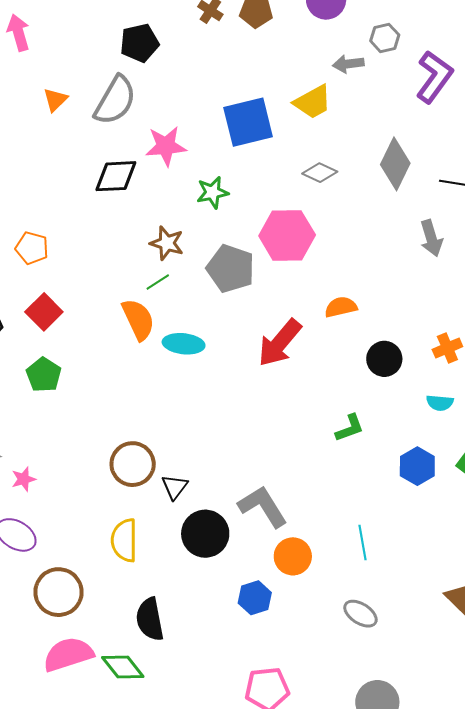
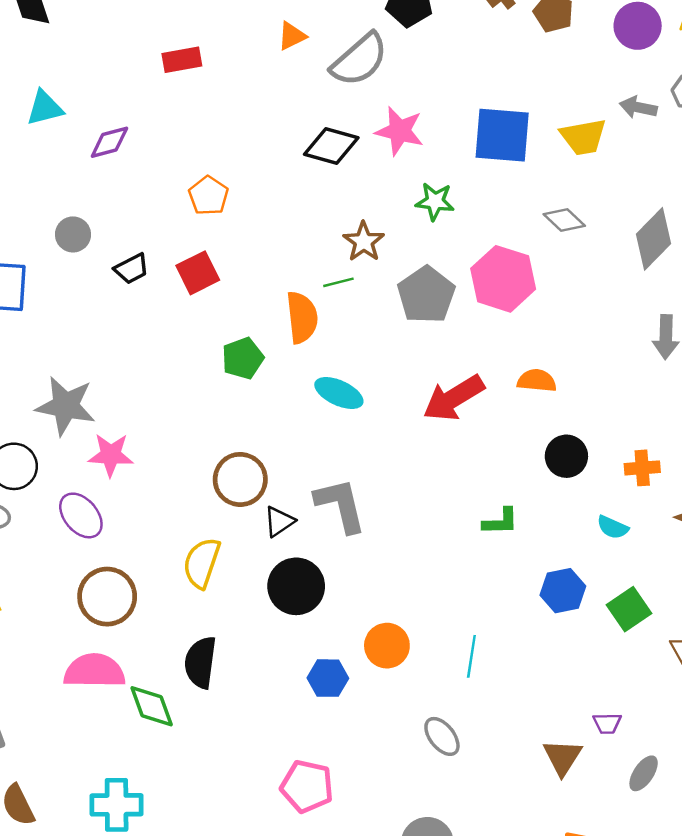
cyan ellipse: (184, 344) -> (339, 393), moved
green pentagon: (44, 375) -> (243, 358), moved
pink star: (24, 479) -> (111, 455), size x1.5
gray L-shape: (263, 506) -> (340, 505), moved

